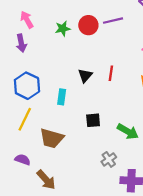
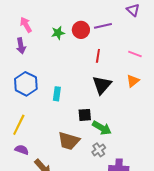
red line: (111, 73) -> (98, 56), moved
black triangle: (85, 76) -> (102, 85), moved, size x1.5
yellow line: (25, 119) -> (19, 125), moved
green arrow: (128, 131) -> (102, 128), moved
brown trapezoid: (52, 138) -> (69, 141), moved

